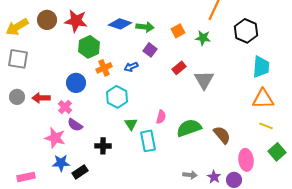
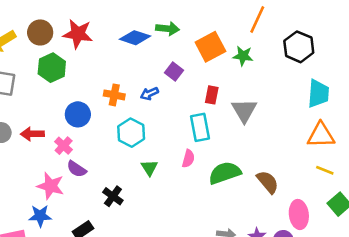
green arrow: (145, 27) -> (168, 29), moved
orange square: (178, 31) -> (210, 47), size x1.6
green hexagon: (89, 47) -> (52, 68), moved
orange cross: (104, 68) -> (114, 95), turned 35
red rectangle: (179, 68) -> (212, 95), turned -40
cyan rectangle: (148, 141) -> (200, 127), moved
black cross: (103, 146) -> (113, 196), turned 35
blue star: (61, 163) -> (40, 216), moved

